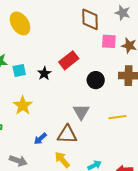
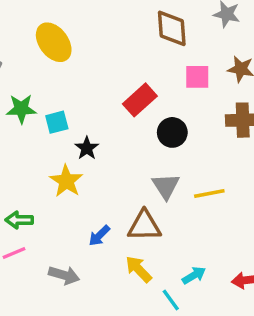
pink square: (109, 41) -> (197, 77), moved
black star: (44, 73) -> (87, 148), moved
black circle: (96, 80) -> (172, 132), moved
yellow line: (117, 117) -> (209, 194), moved

